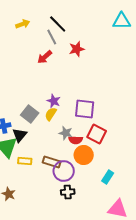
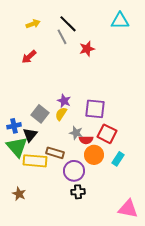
cyan triangle: (122, 21) -> (120, 21), moved
red arrow: (45, 57) -> (29, 57), moved
yellow rectangle: (25, 161) -> (35, 161), size x1.6
brown rectangle: (52, 162) -> (55, 153), moved
cyan rectangle: (108, 177) -> (118, 159), moved

